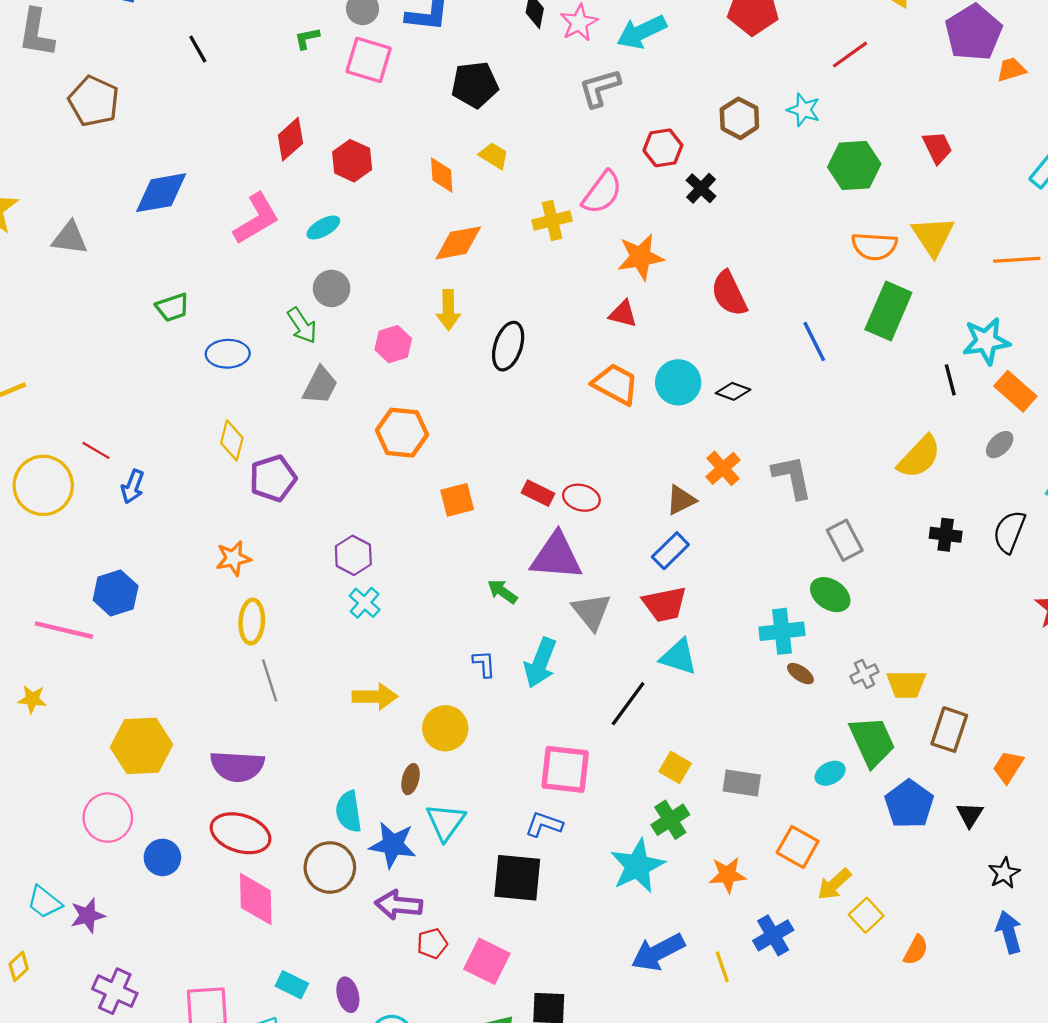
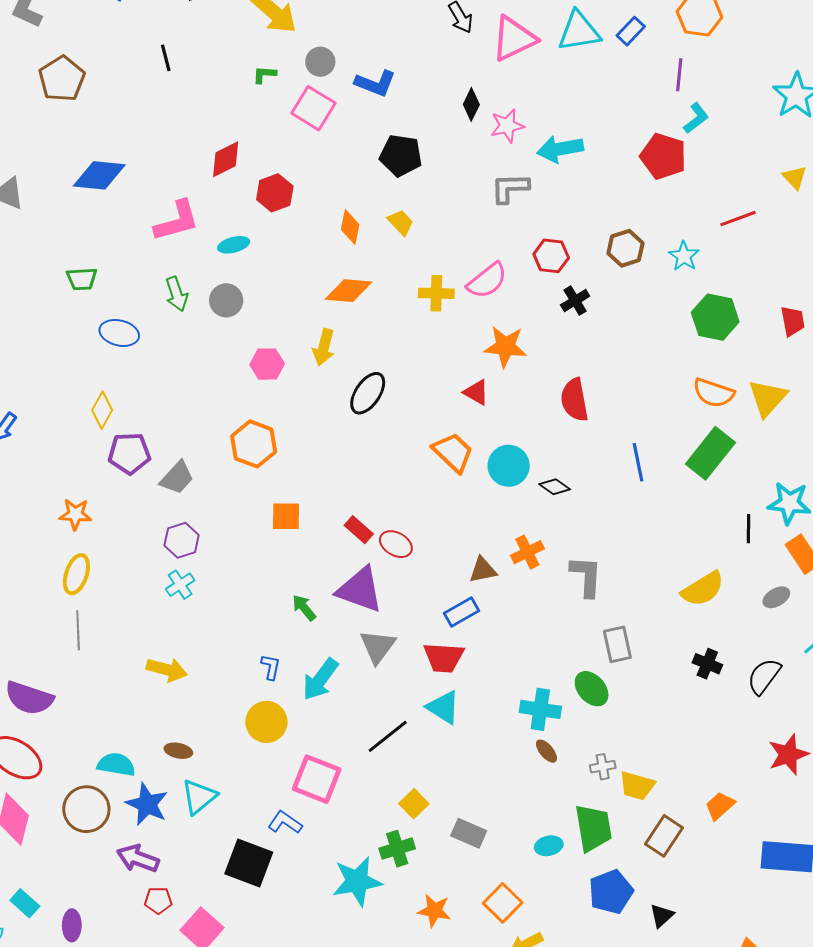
green arrow: (302, 325) -> (177, 294), moved
gray trapezoid: (320, 385) -> (177, 478), moved
yellow circle: (445, 728) -> (266, 722), moved
orange trapezoid: (1008, 767) -> (720, 806), moved
brown ellipse: (411, 779) -> (178, 751), turned 72
cyan semicircle: (349, 812) -> (116, 765), turned 93

